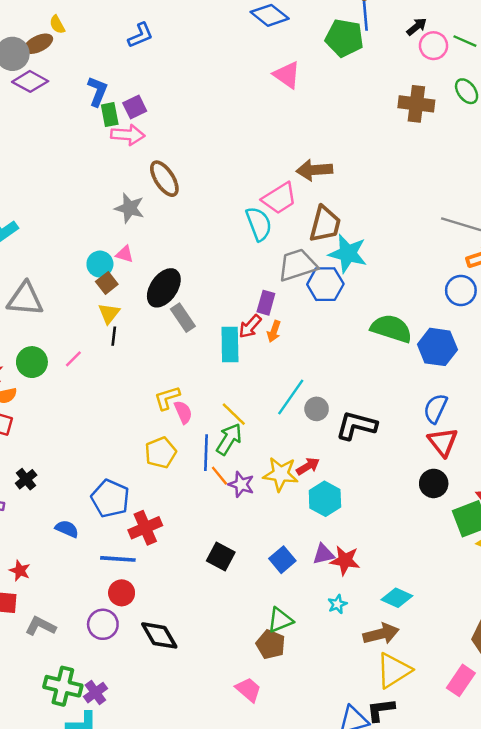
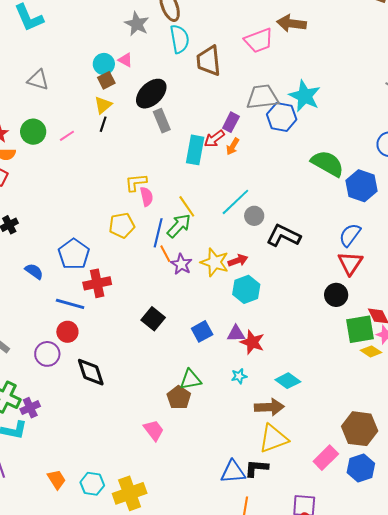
cyan semicircle: (259, 224) -> (180, 39), moved
brown trapezoid: (325, 224) -> (209, 61), moved, turned 148
gray triangle: (25, 299) -> (38, 80), size x0.7

